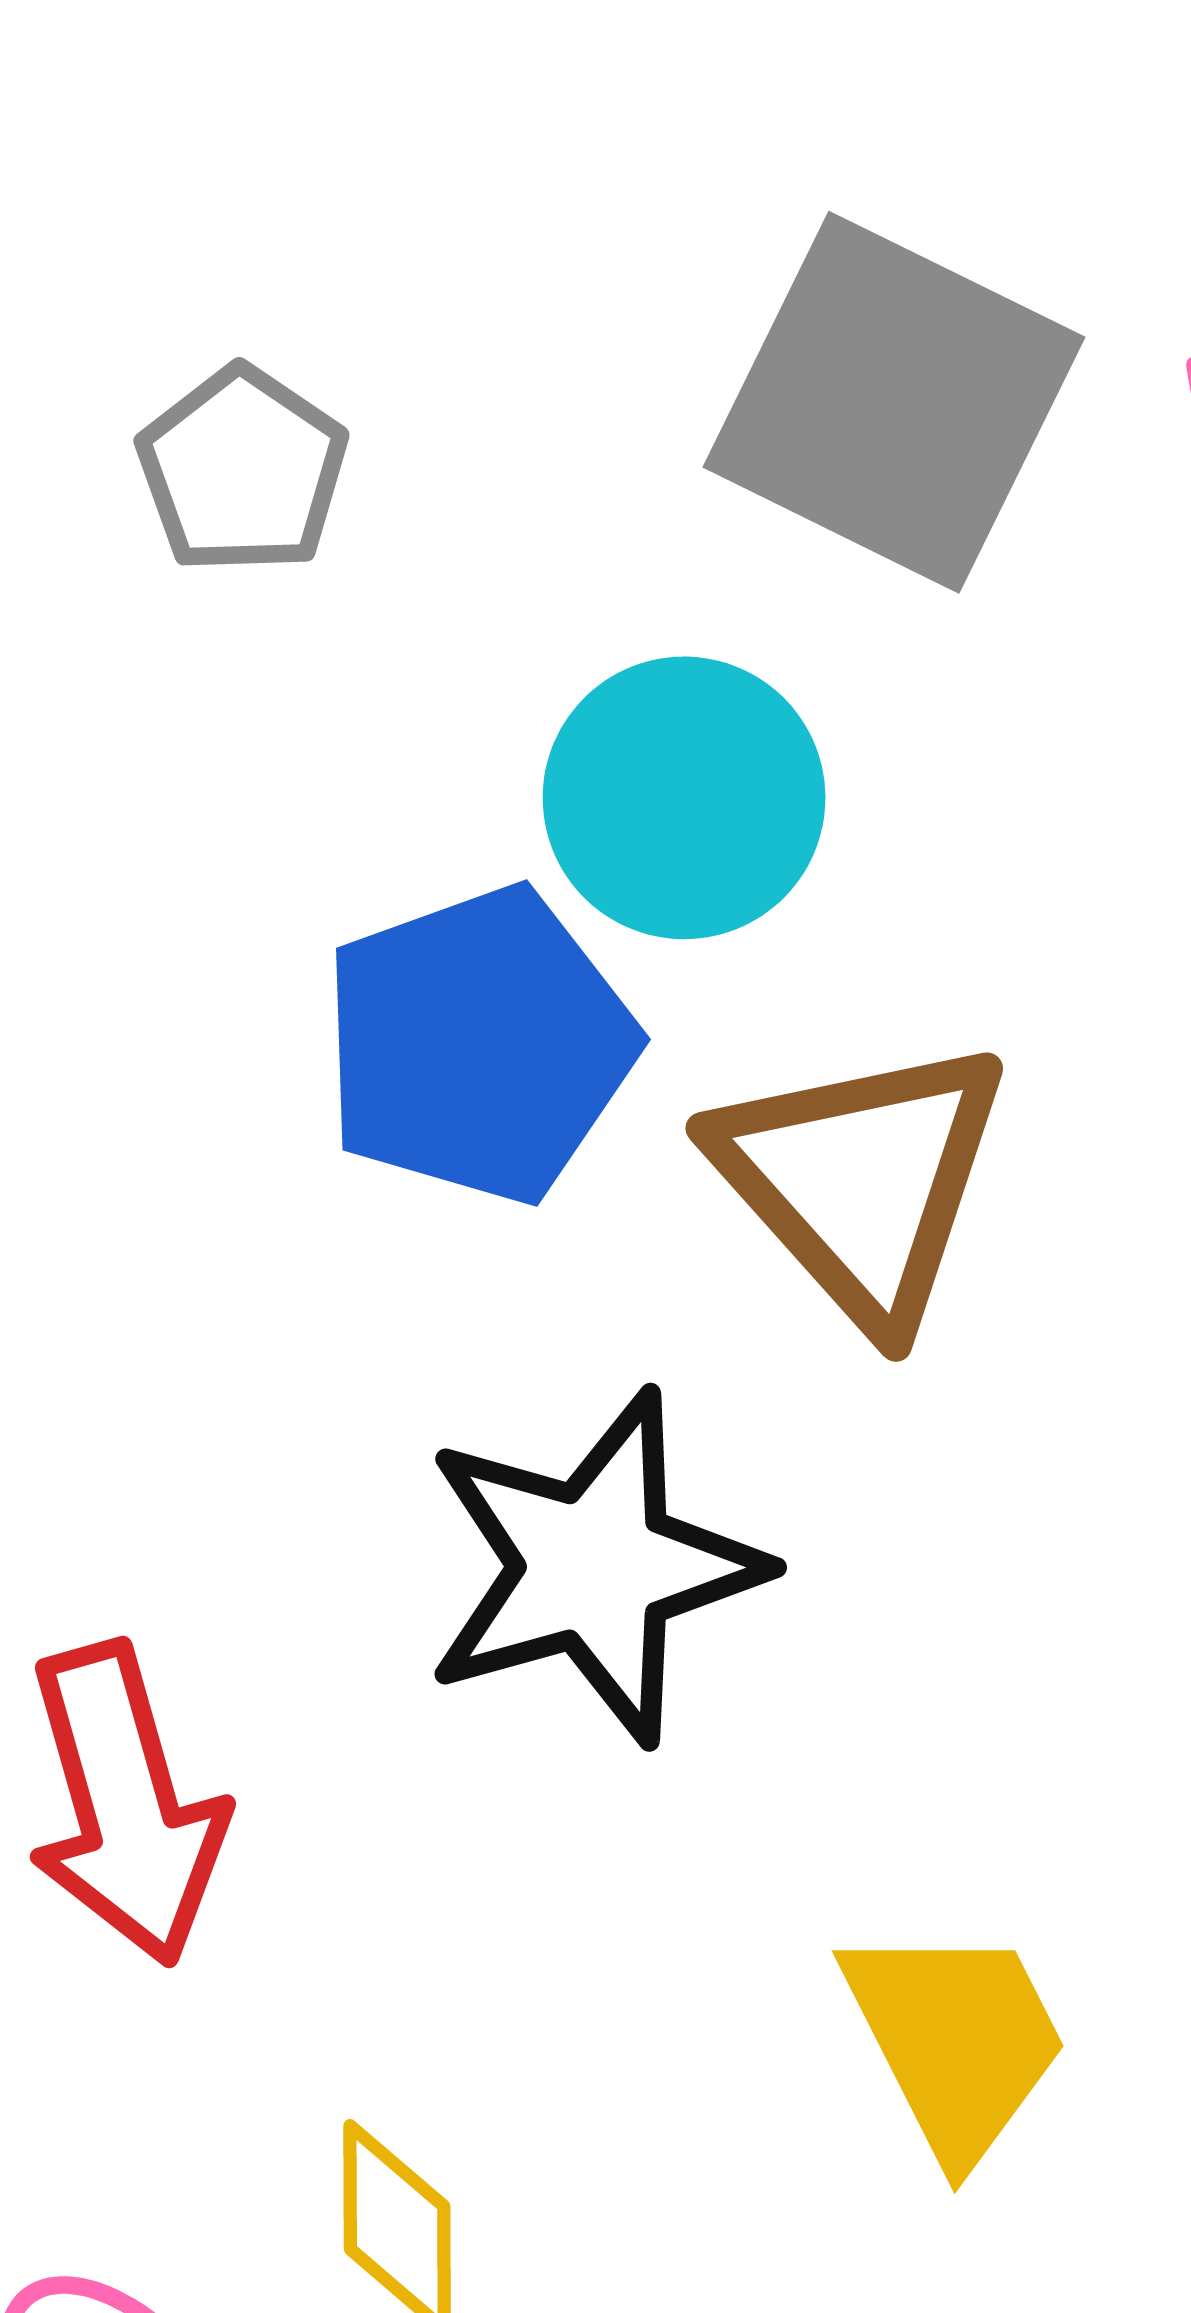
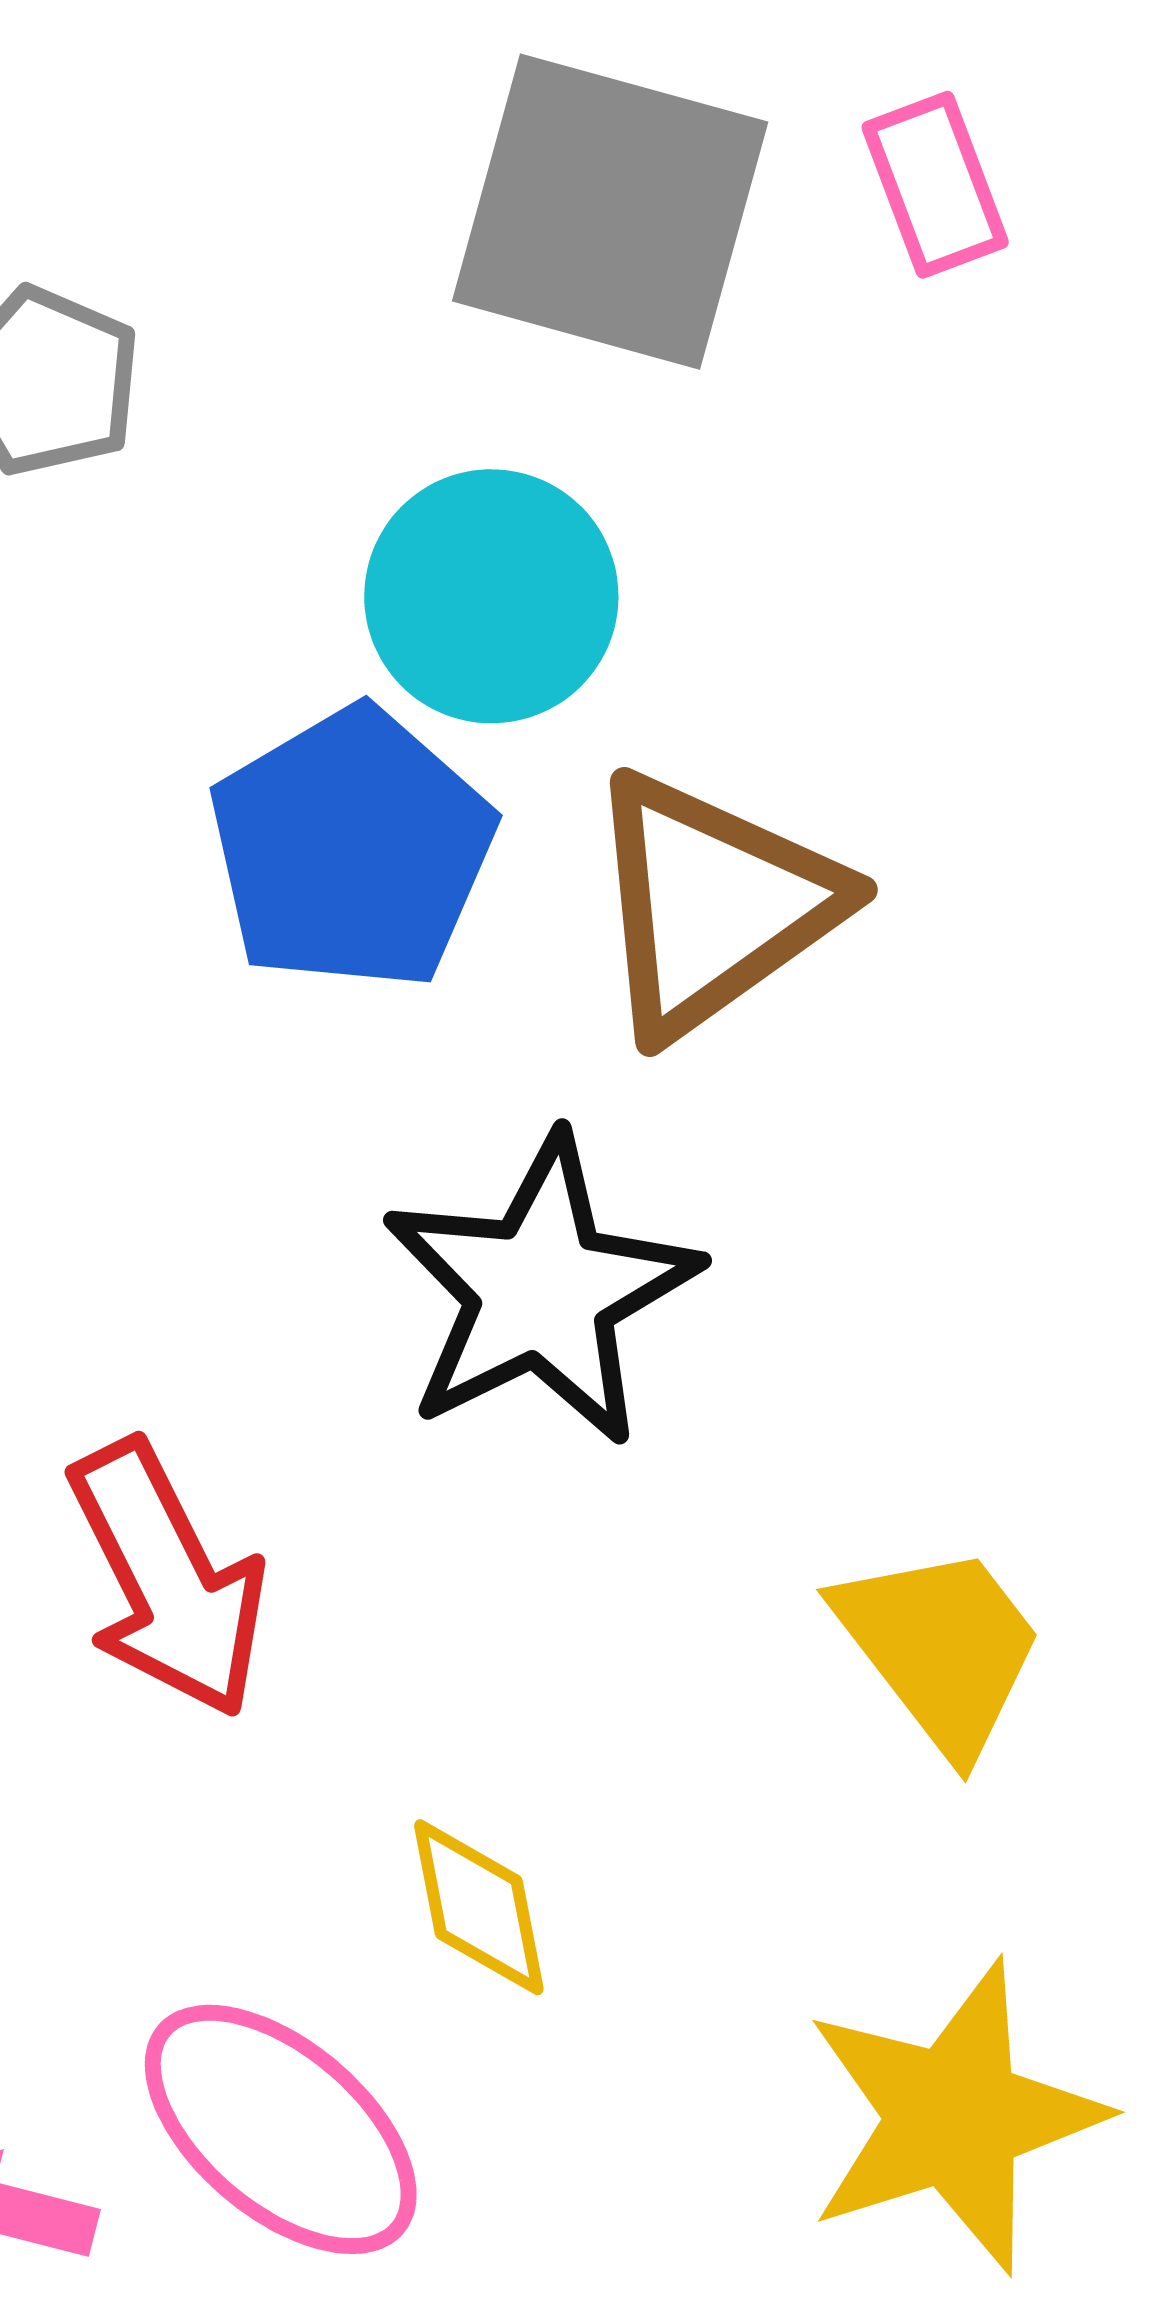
brown triangle: (861, 1181) -> (713, 905), turned 47

